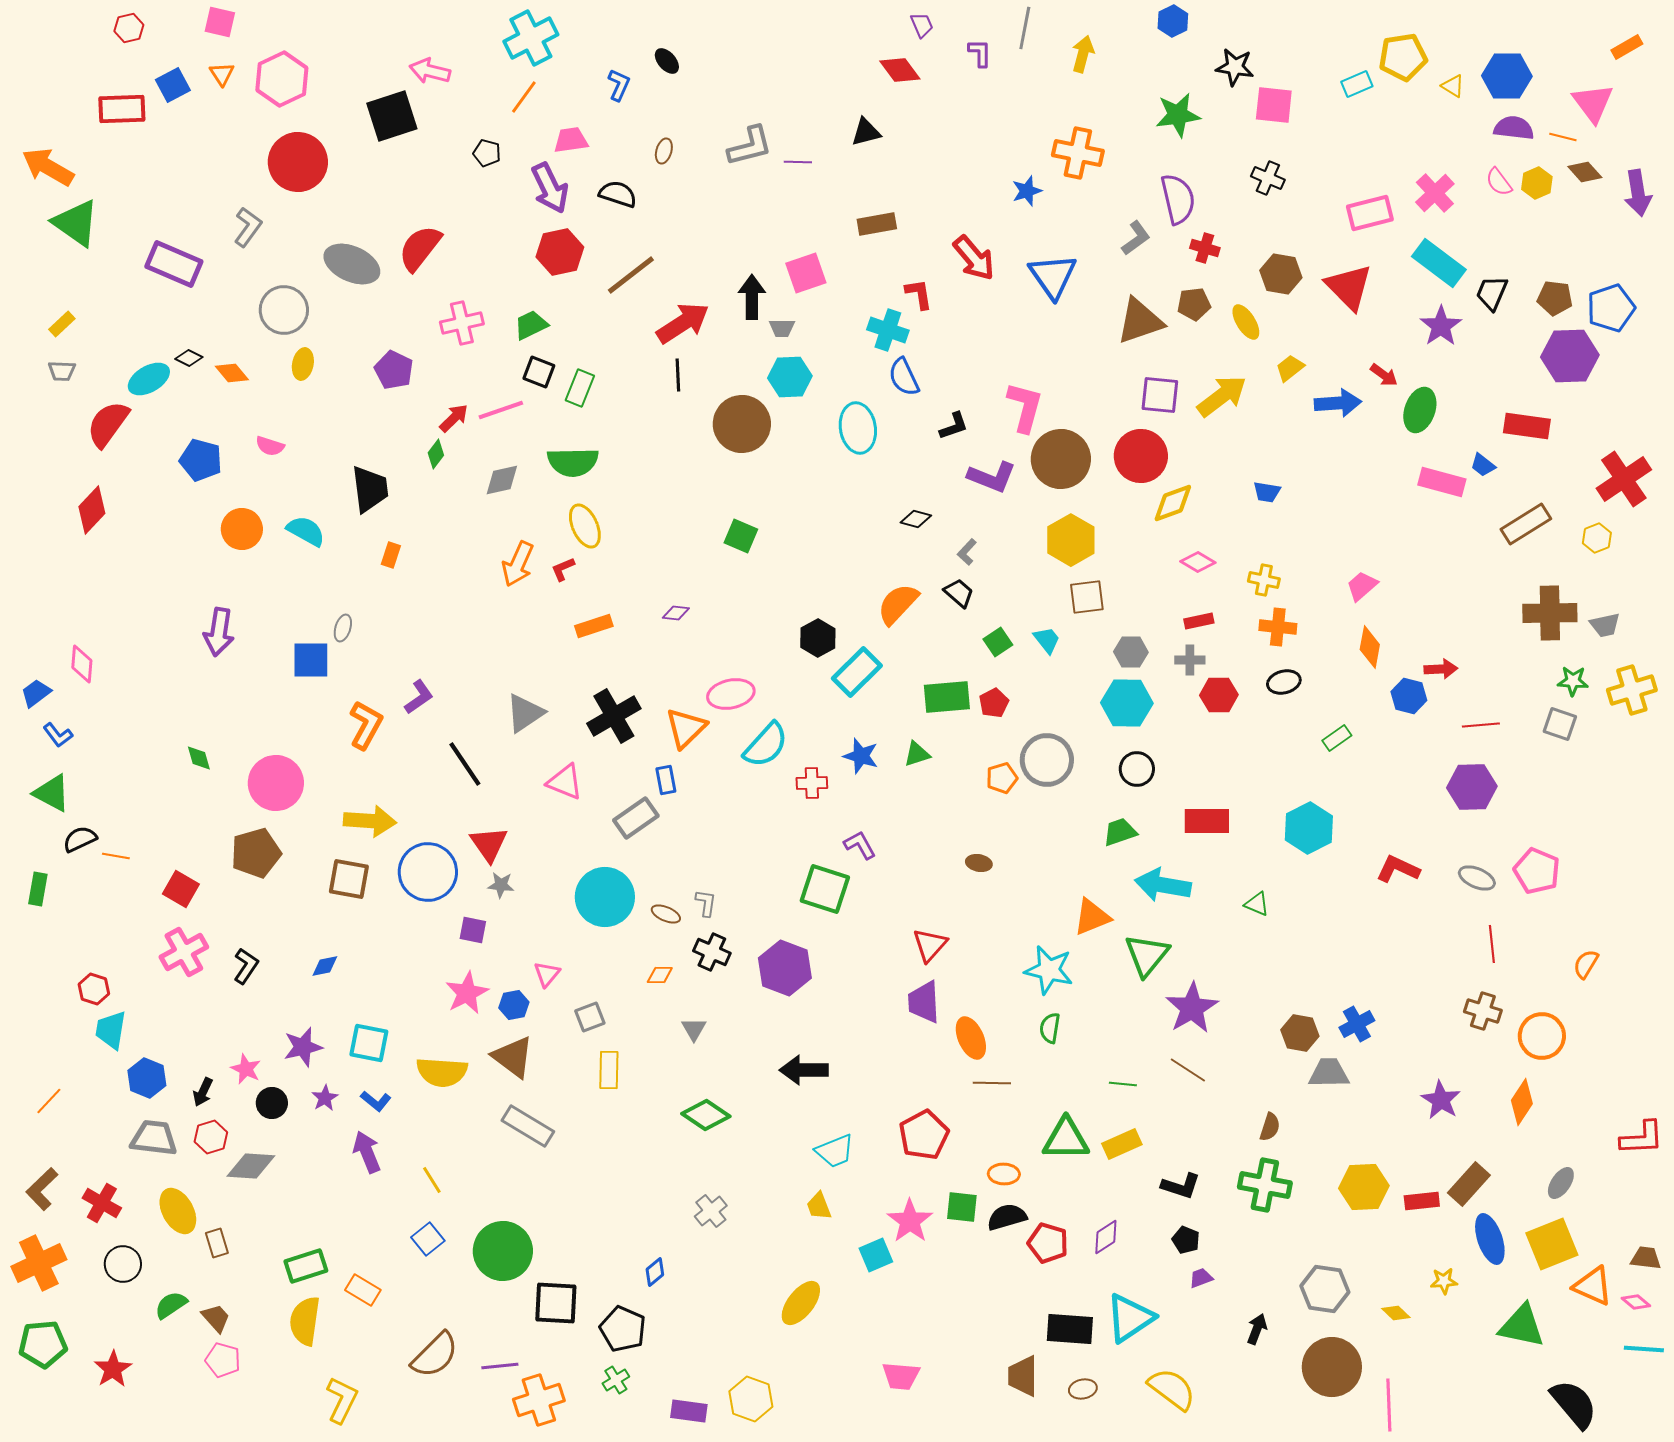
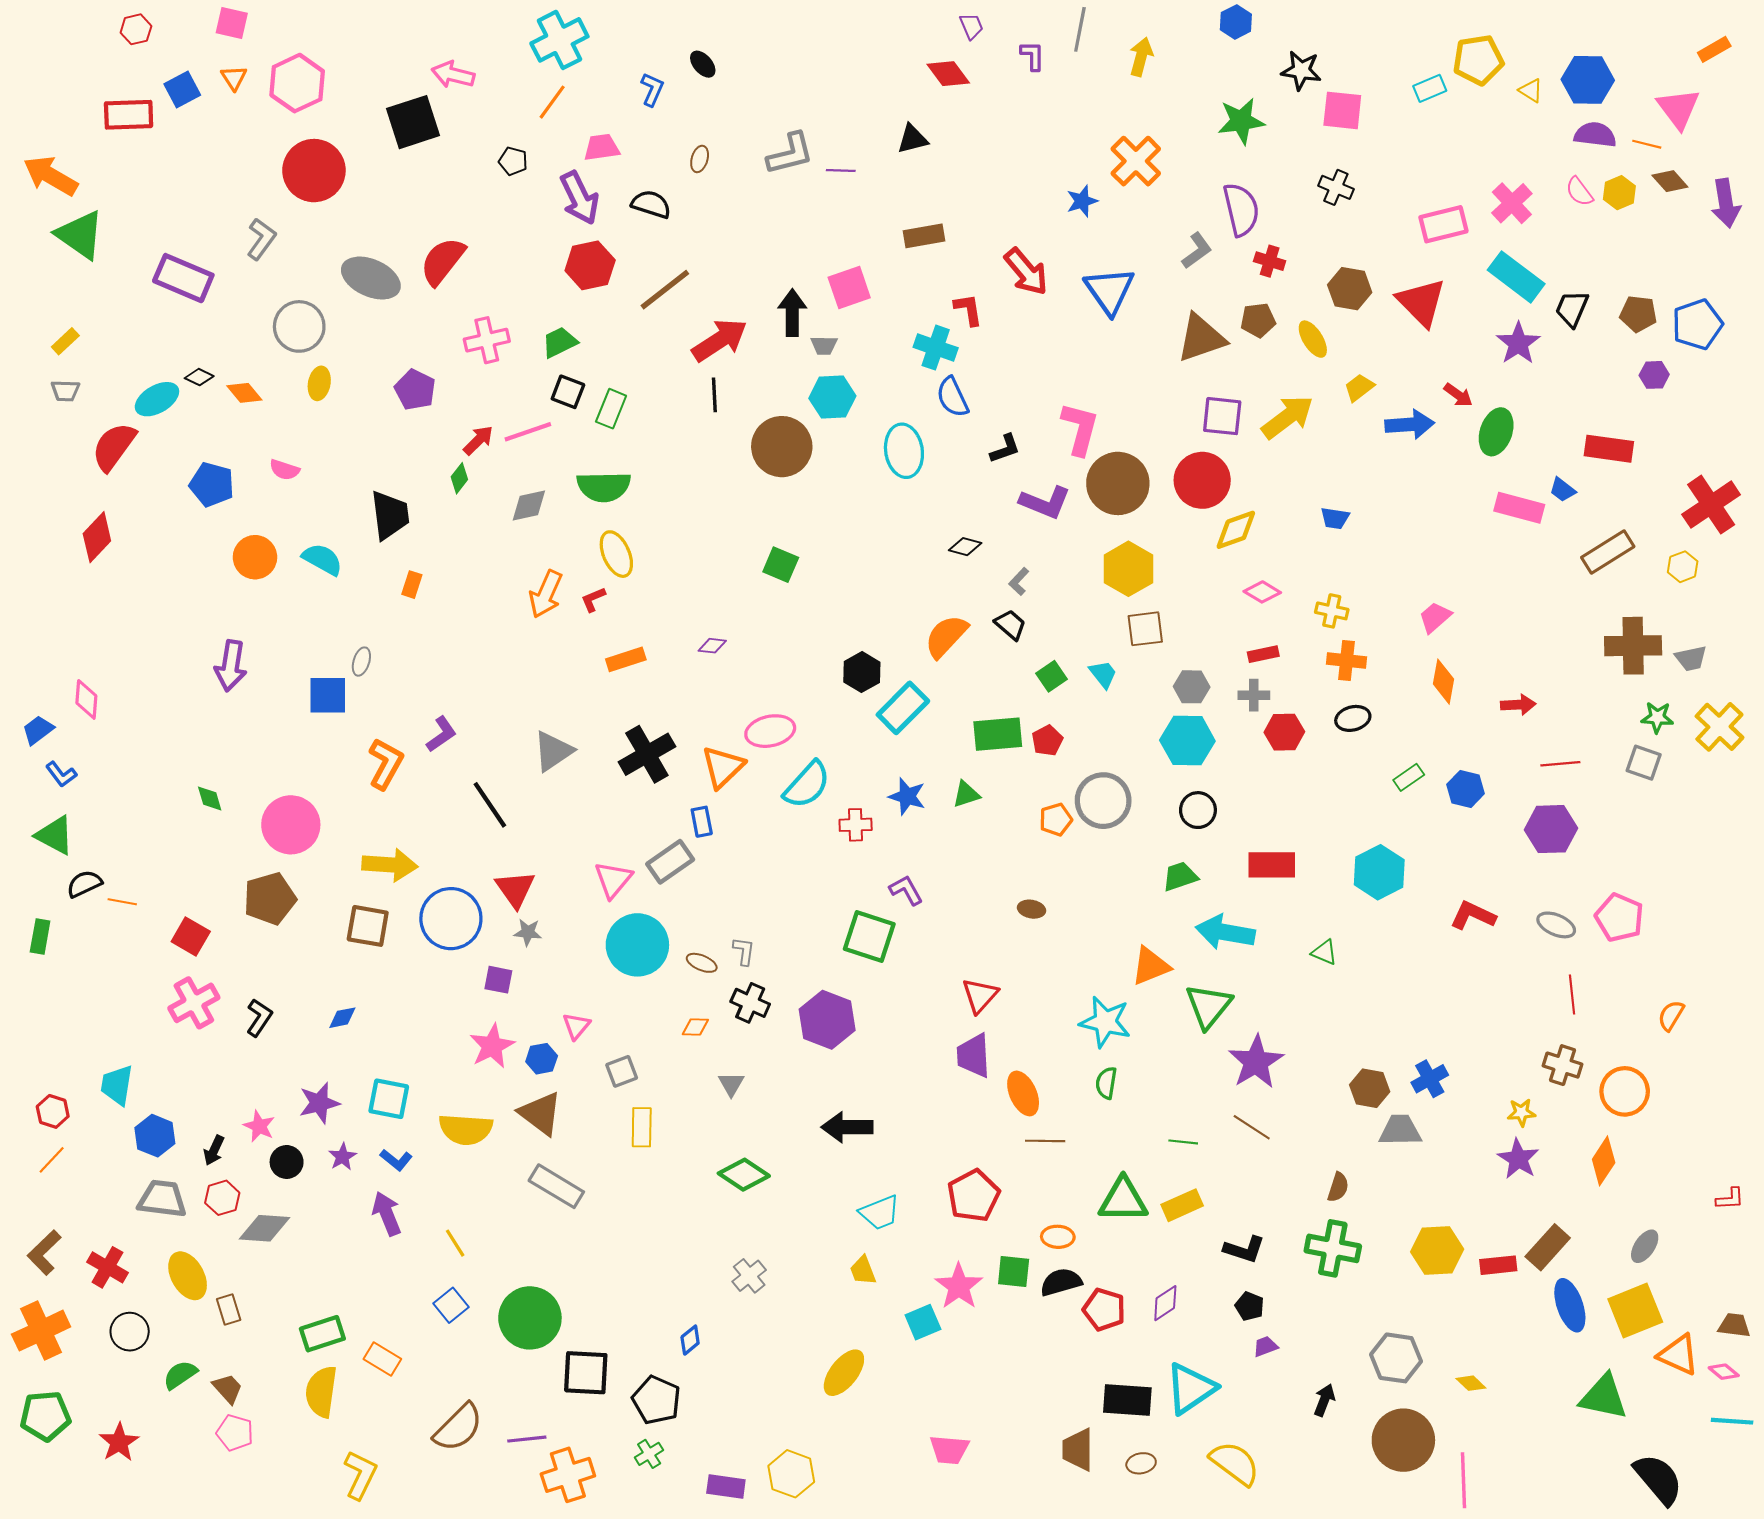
orange cross: (1078, 153) -> (1136, 161), turned 33
purple hexagon: (1570, 356) -> (1654, 375), size x0.5
yellow cross: (1632, 690) -> (1719, 727), turned -30
blue hexagon: (1409, 696) -> (1466, 789), moved
pink triangle: (565, 782) -> (613, 880), moved, turned 48
red hexagon: (94, 989) -> (53, 1111), moved
red L-shape: (1642, 1138) -> (1730, 1199), size x0.6
yellow star: (1444, 1281) -> (1521, 1112), moved

